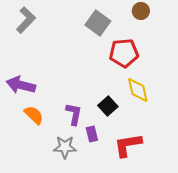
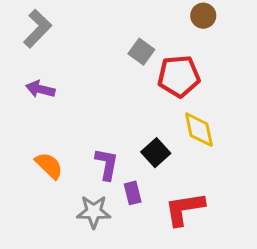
gray square: (98, 23) -> (141, 52), moved, size x0.7
purple arrow: (21, 85) -> (40, 89), moved, size x0.7

